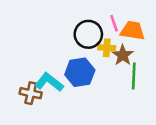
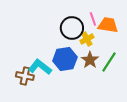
yellow cross: (107, 48) -> (87, 39), turned -32
brown star: (123, 55) -> (90, 60), moved
green line: (134, 76) -> (109, 62), turned 30

